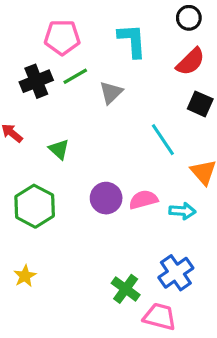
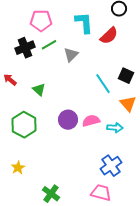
red semicircle: (190, 62) -> (109, 36), moved
black square: (200, 104) -> (126, 76), moved
green cross: (126, 289) -> (51, 194), moved

